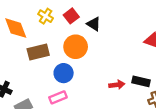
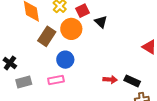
orange circle: (76, 47) -> (71, 29), moved
brown rectangle: (38, 52) -> (47, 36), turned -54

